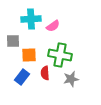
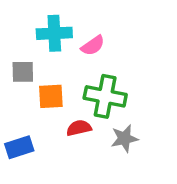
red semicircle: (45, 73) -> (79, 128), turned 80
blue rectangle: (22, 77) -> (19, 147), moved, turned 35

